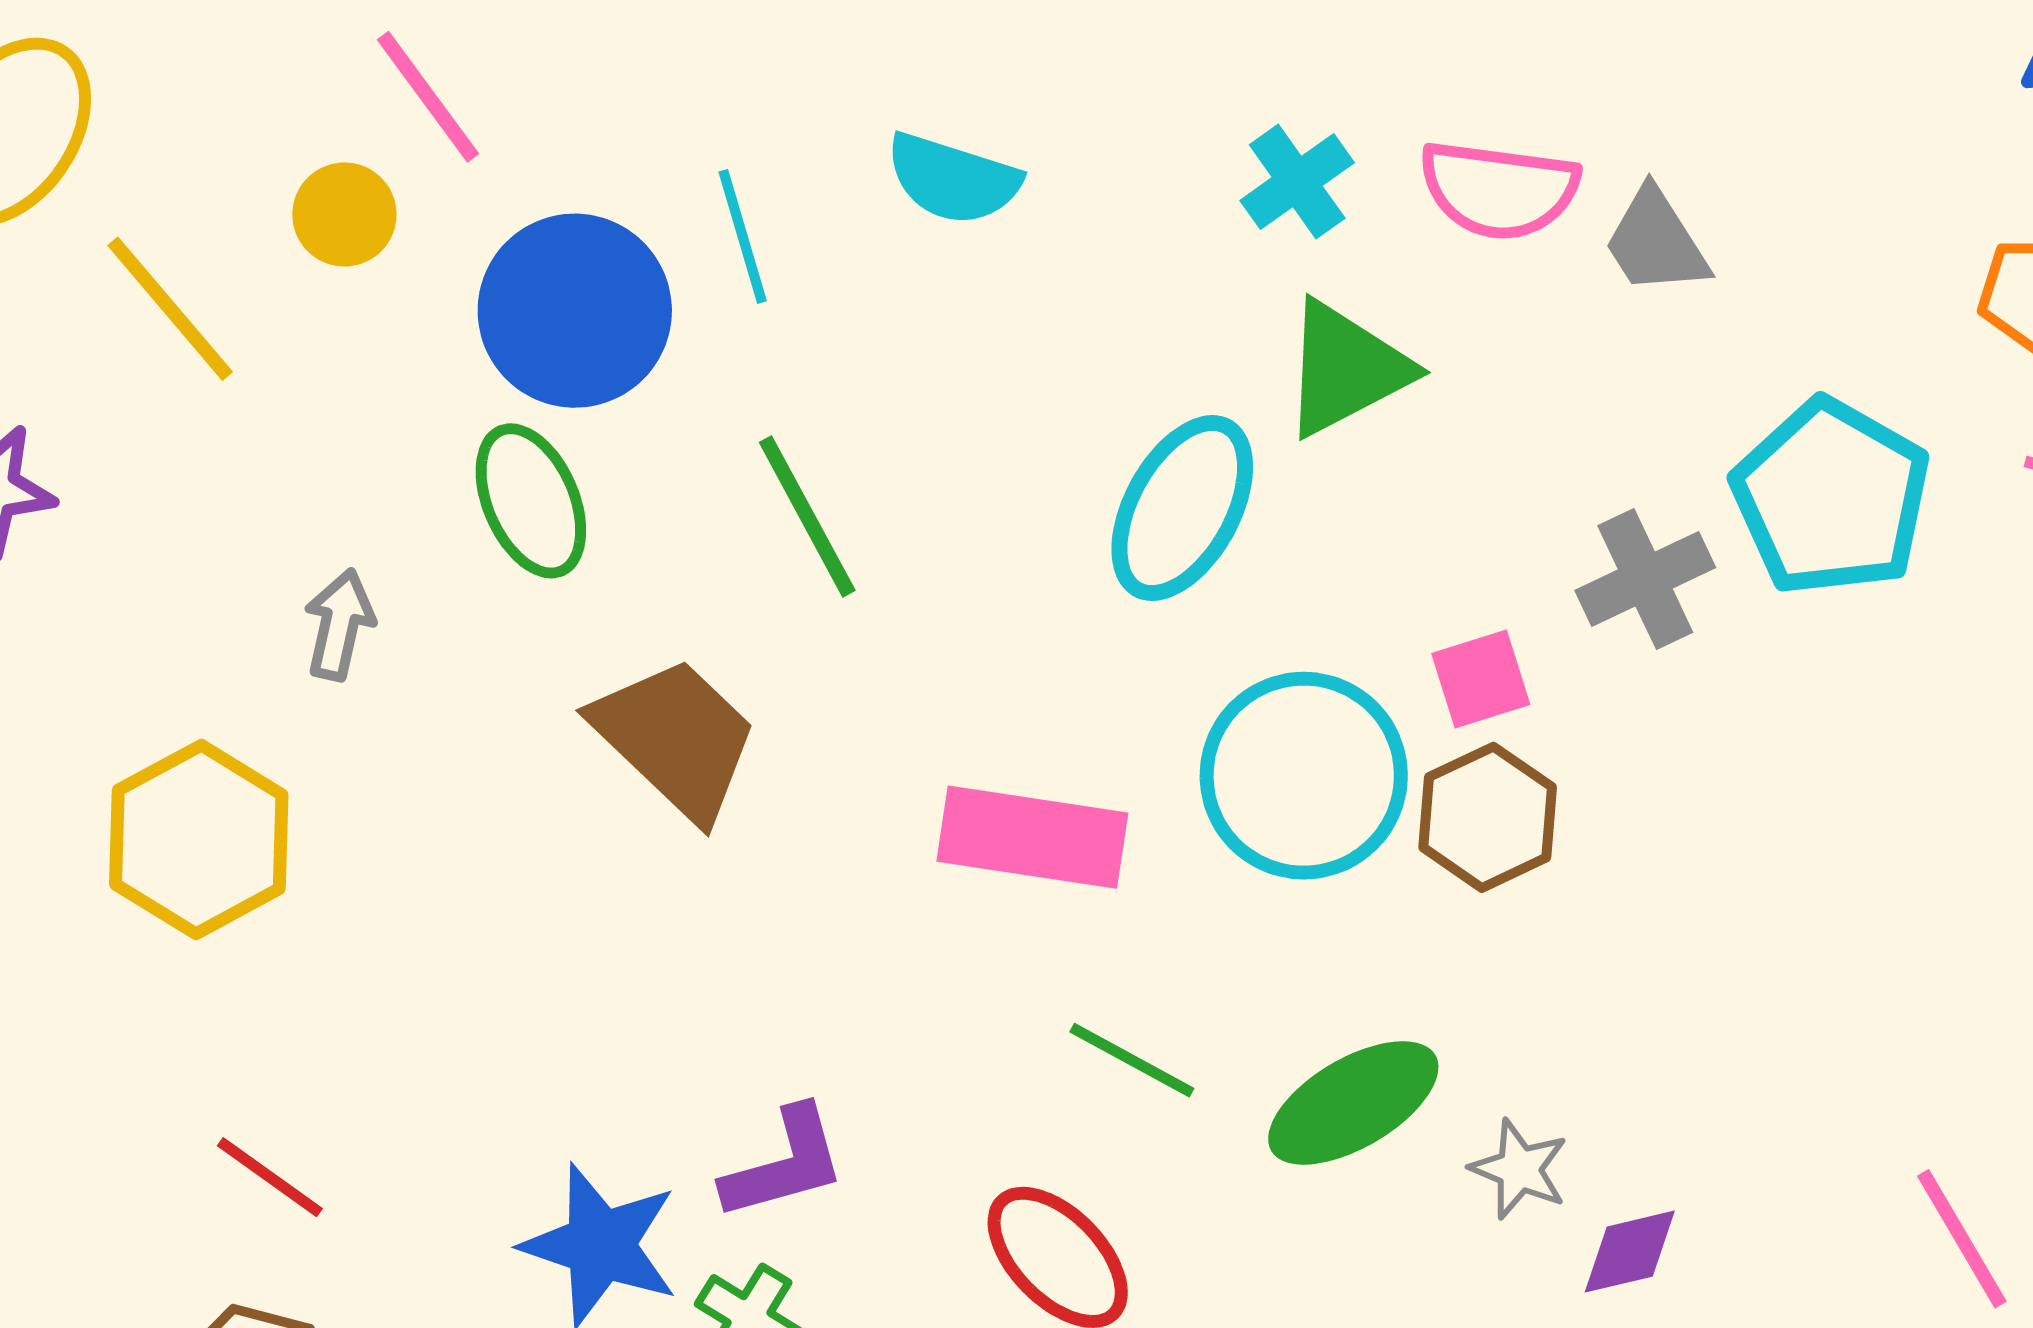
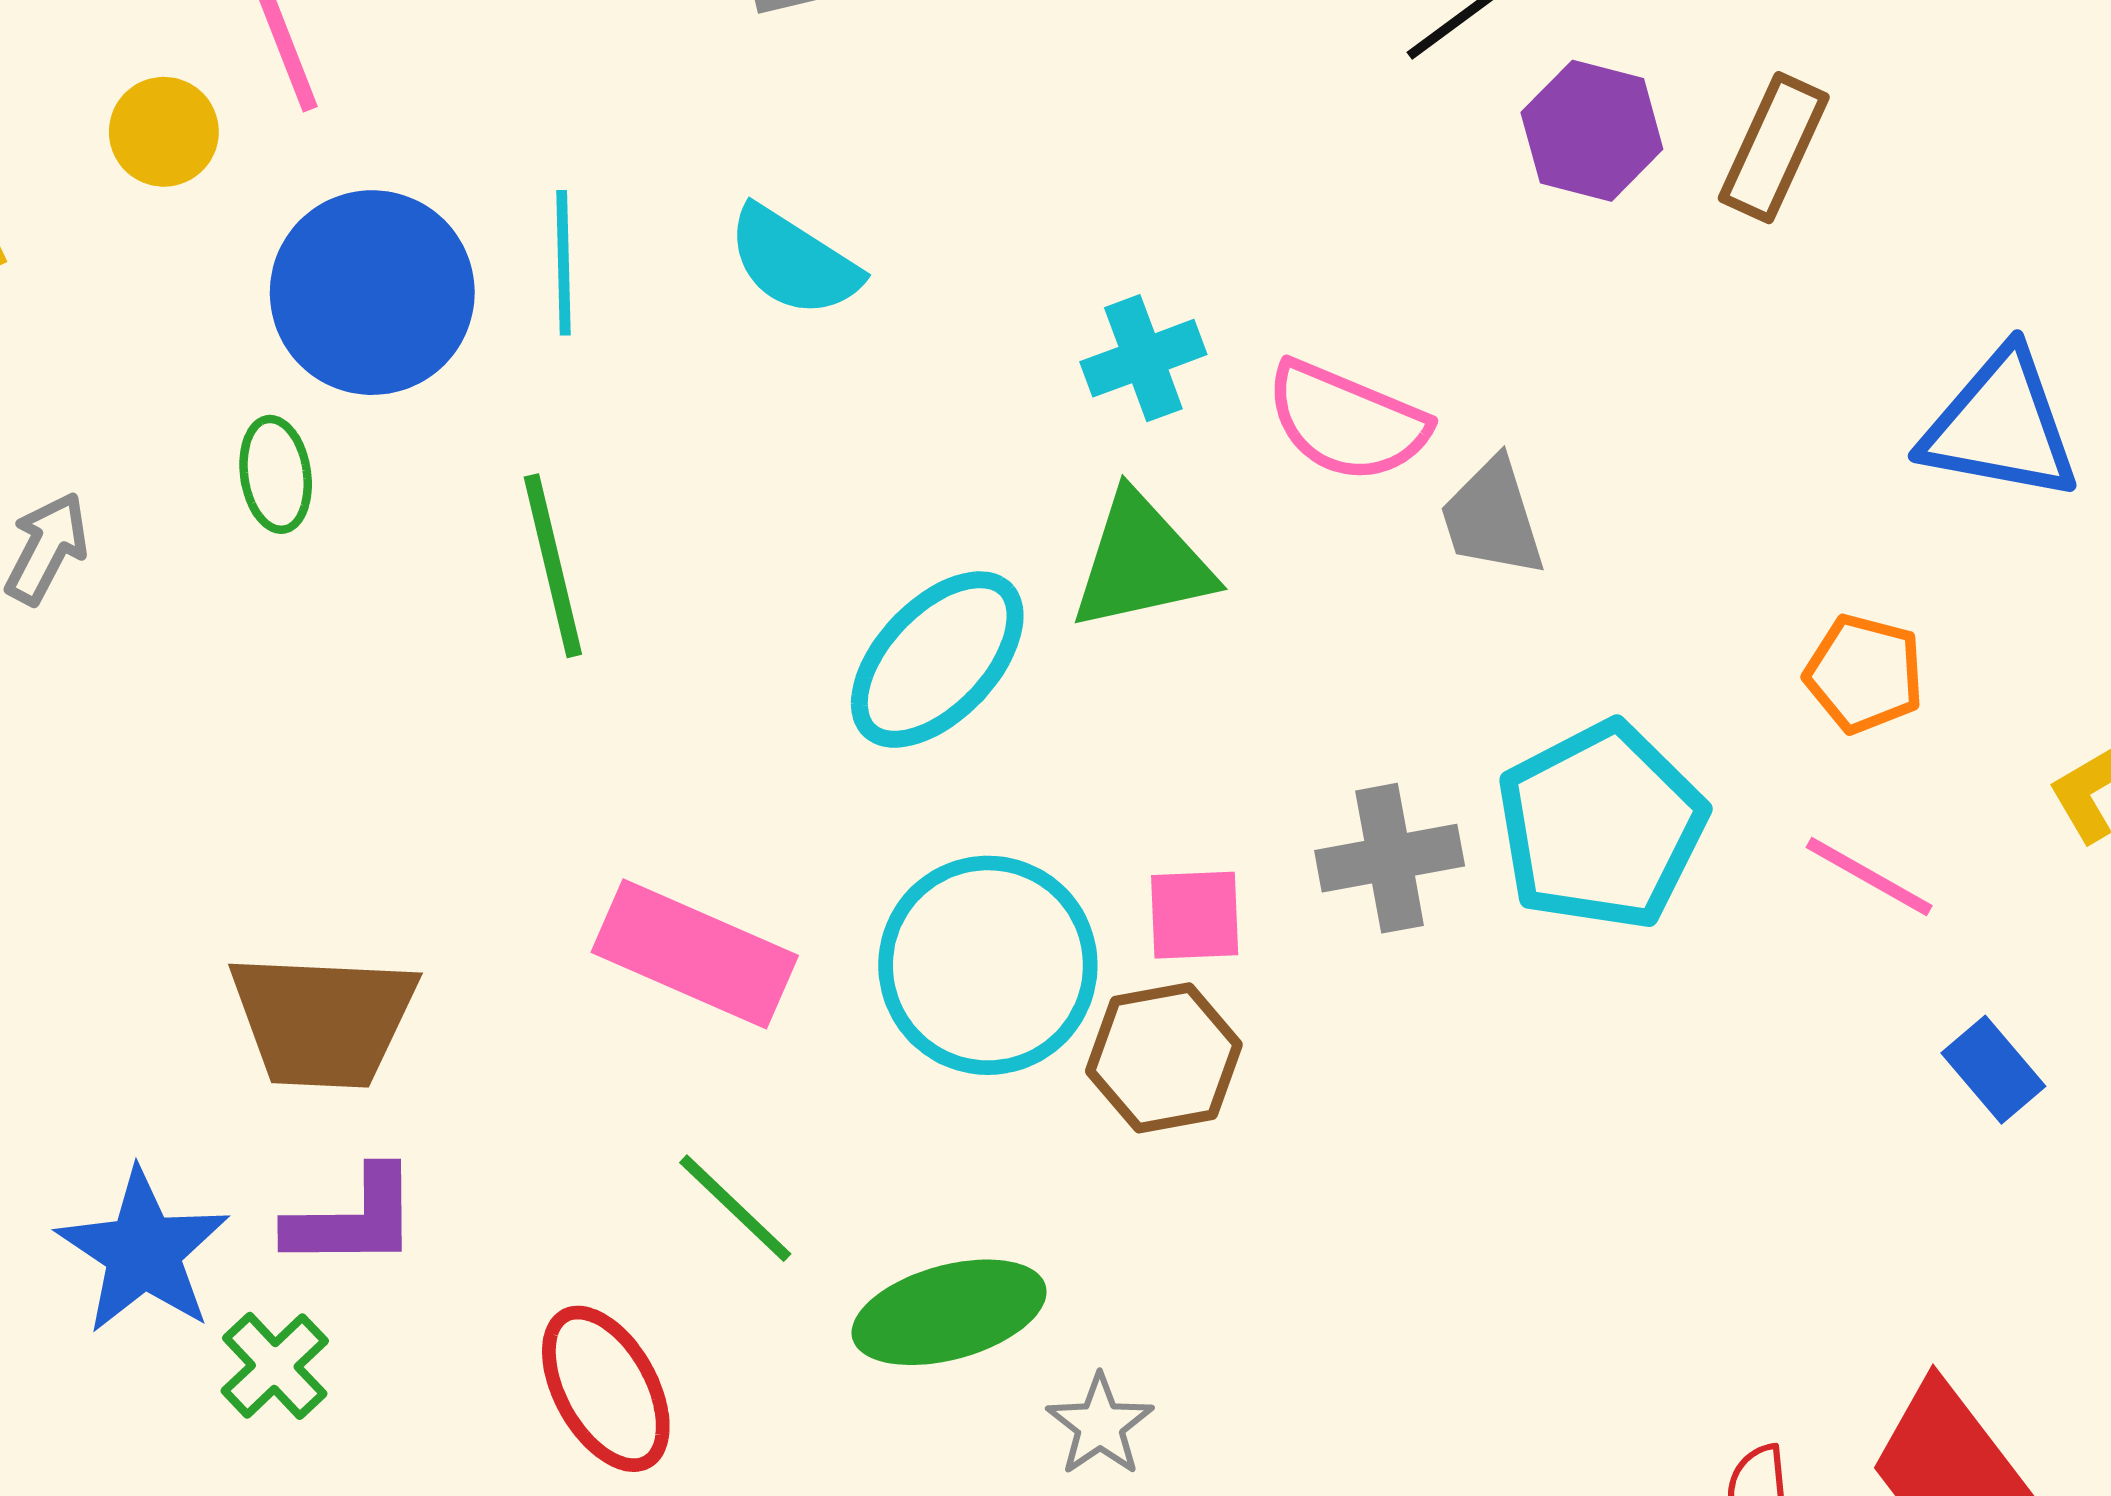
green ellipse: (531, 501) -> (276, 474), size x0.7
brown trapezoid: (676, 738) -> (323, 1020), moved, turned 124

